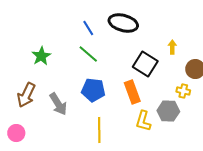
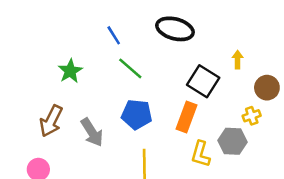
blue line: (88, 28) -> (114, 35), moved
yellow cross: (183, 91) -> (252, 116), turned -32
orange rectangle: (132, 92) -> (186, 117), turned 40

